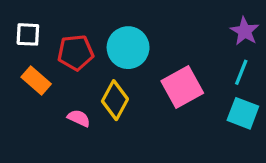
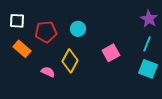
cyan circle: (128, 48) -> (78, 29), size x0.6
pink square: (182, 87) -> (111, 53), size x0.7

